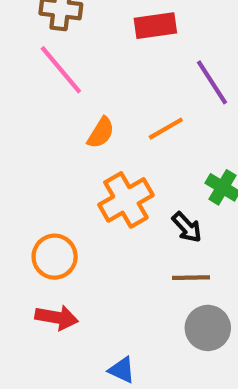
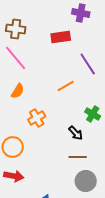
orange semicircle: (101, 133) -> (18, 91), moved
orange cross: (126, 200) -> (37, 118), moved, size x0.7

